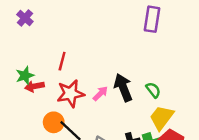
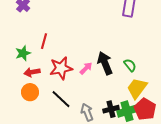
red line: (62, 61) -> (44, 41), moved
red arrow: (35, 86) -> (32, 72), moved
orange circle: (54, 122) -> (30, 92), moved

